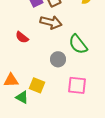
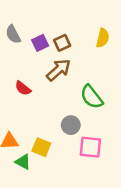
brown arrow: (51, 22) -> (59, 70), turned -55
gray circle: (58, 59) -> (71, 125), moved

